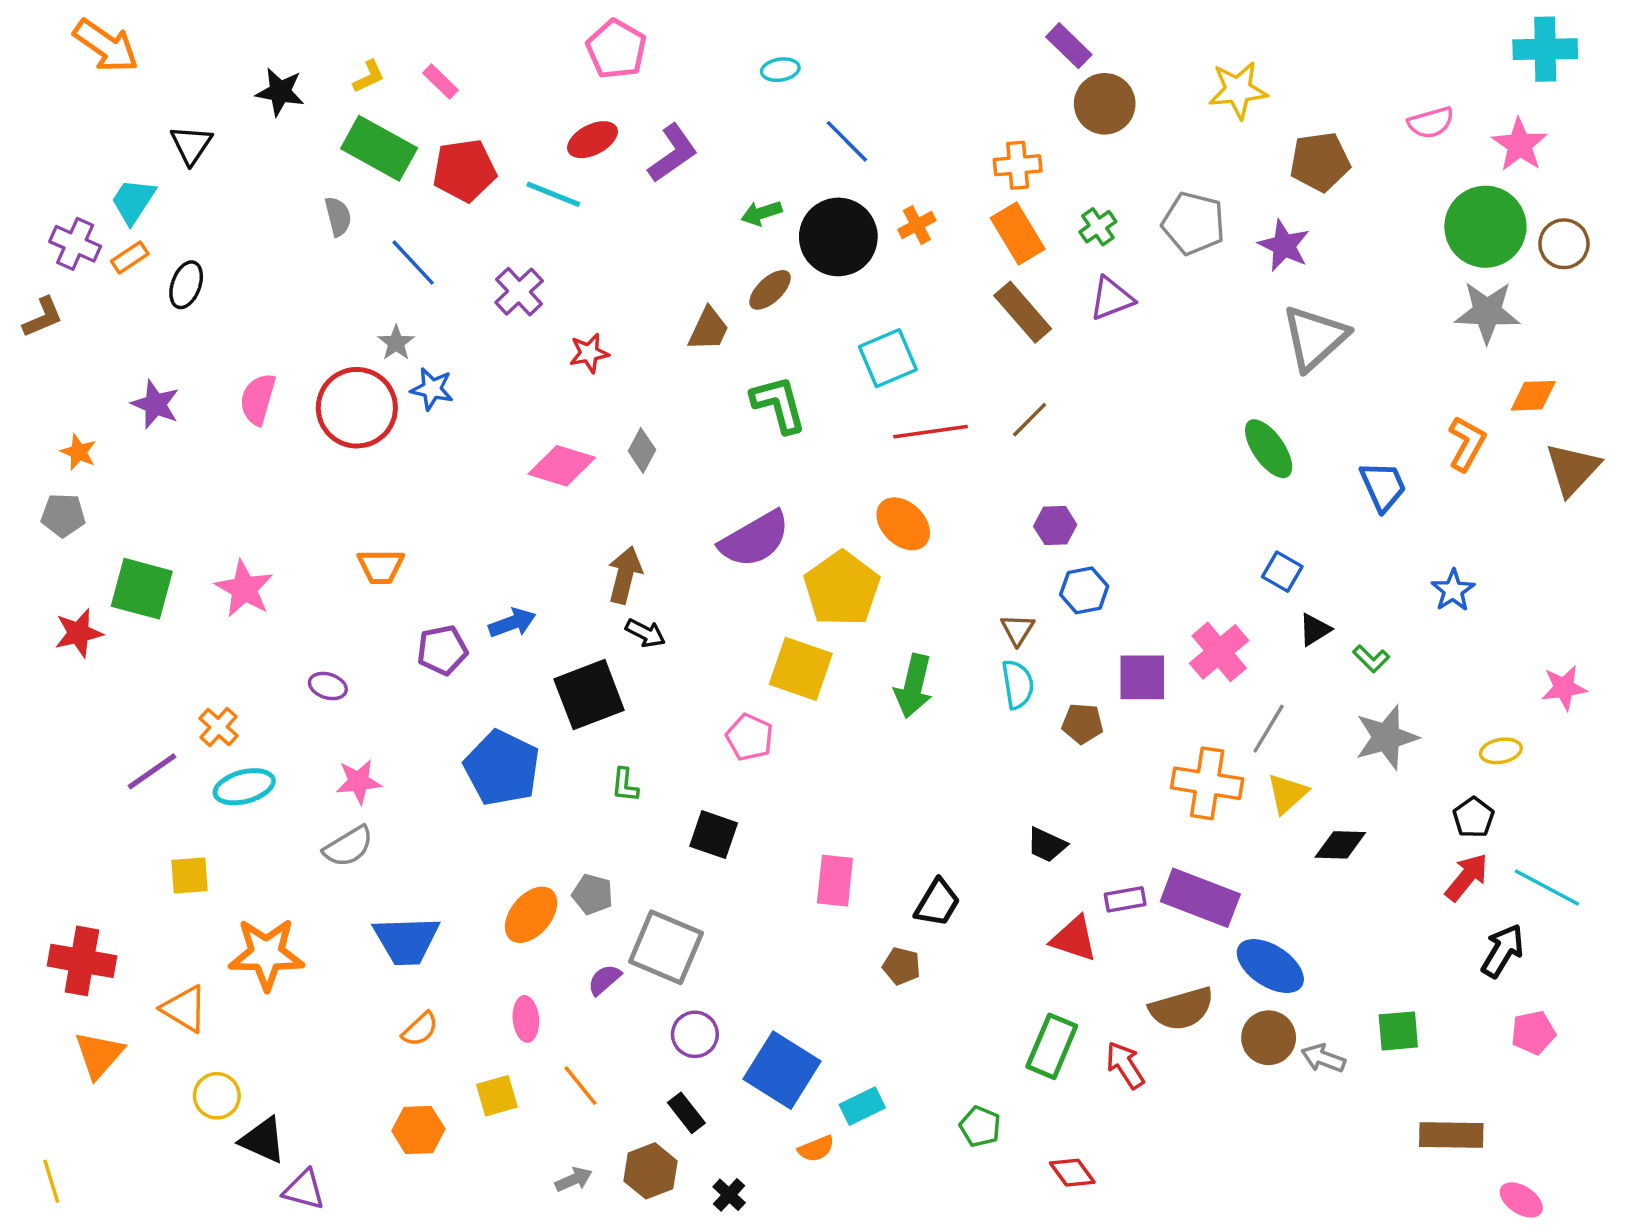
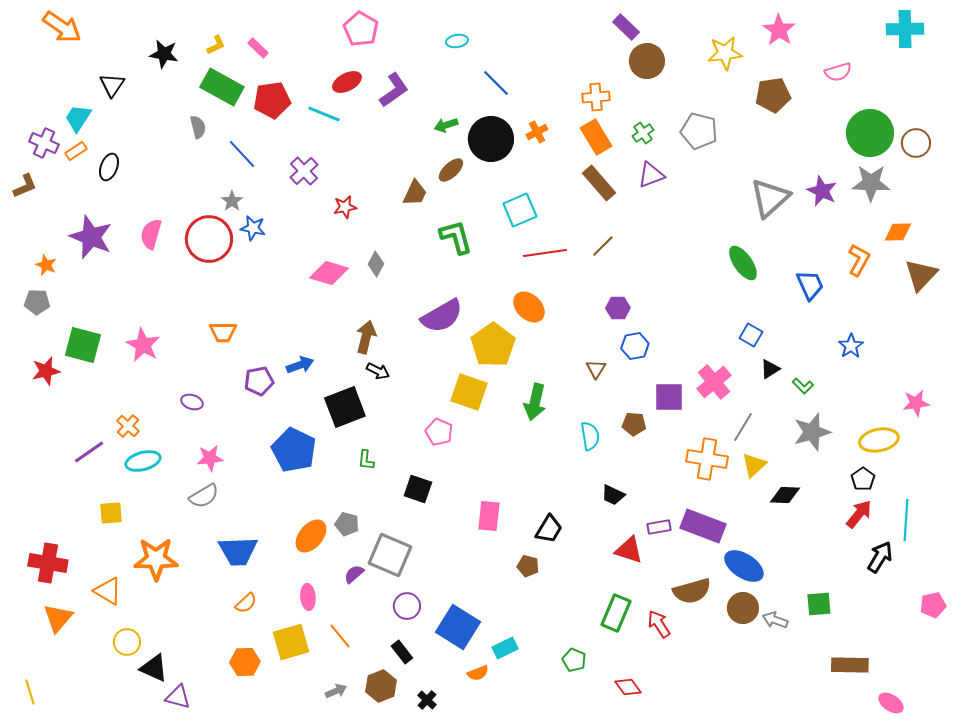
pink star: (1520, 145) -> (779, 30), moved
purple star: (1284, 245) -> (822, 191), moved
purple star: (155, 404) -> (91, 237), size x1.5
cyan semicircle: (1018, 684) -> (590, 436), moved
yellow ellipse: (1501, 751) -> (879, 440), size x1.6
cyan line: (1547, 887) -> (906, 520), turned 66
pink pentagon: (1533, 1033) -> (933, 605), moved
yellow square: (497, 1096) -> (291, 642), size x1.5

